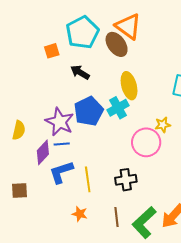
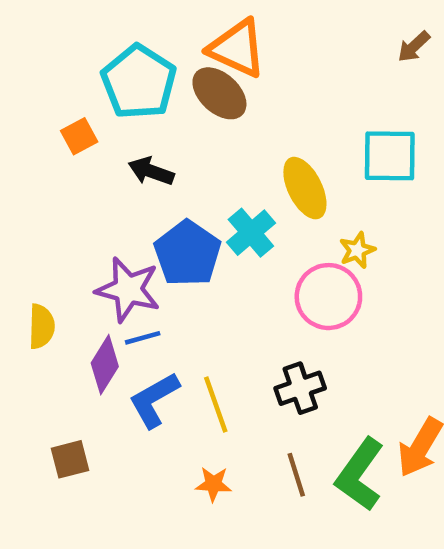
yellow ellipse: (129, 86) -> (305, 188), moved

